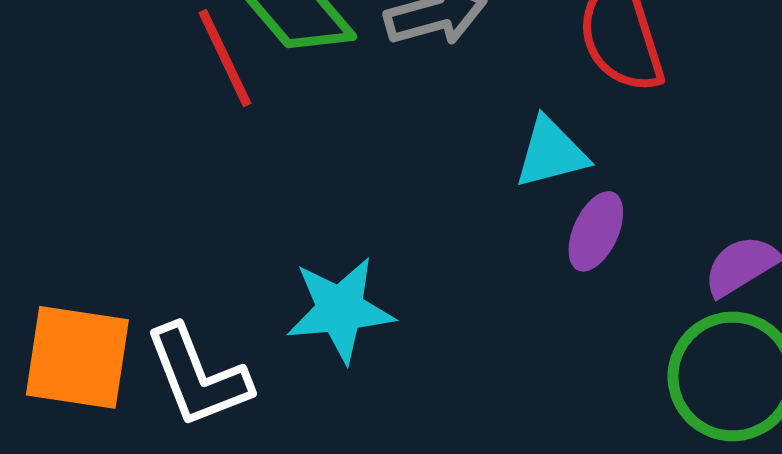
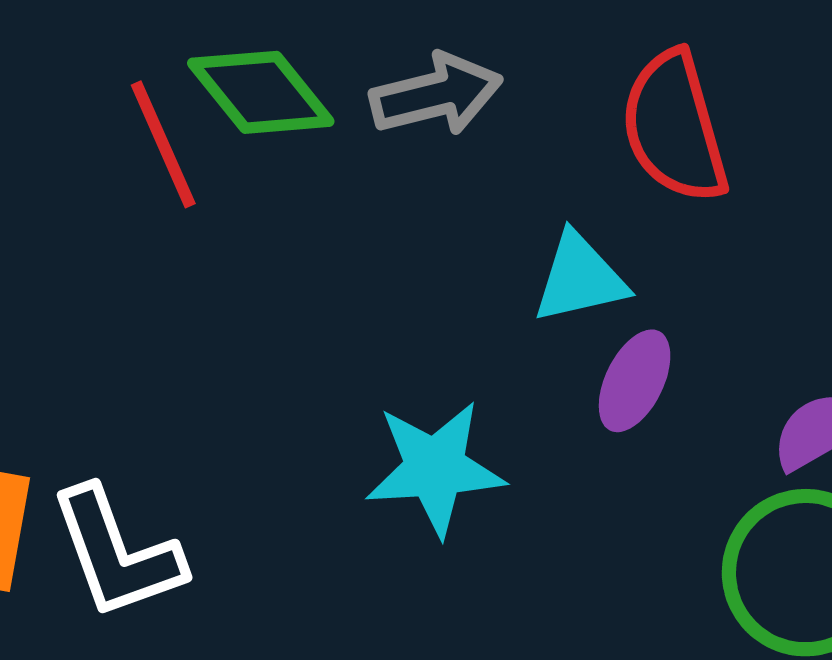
cyan star: (340, 310) -> (435, 468), moved

